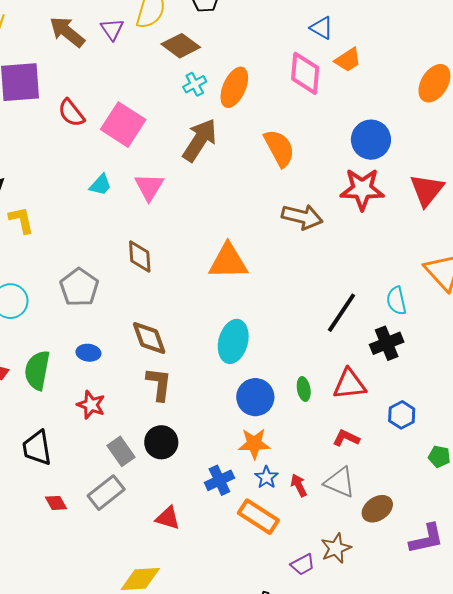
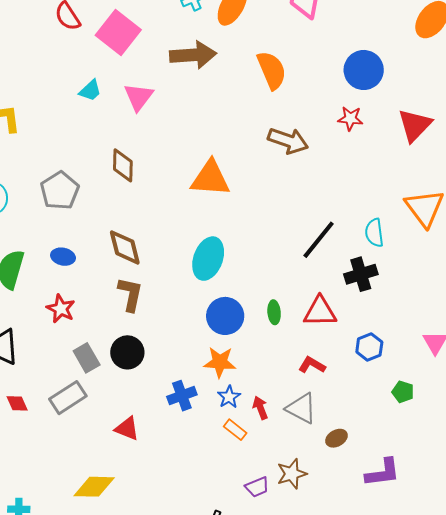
brown arrow: (200, 140) -> (193, 55), turned 48
red star: (362, 189) -> (350, 118), size x0.6
brown ellipse: (377, 509) -> (336, 438), size x0.7
orange rectangle: (258, 517) -> (235, 430), moved, size x0.6

